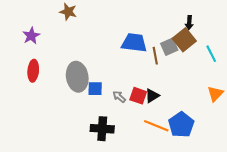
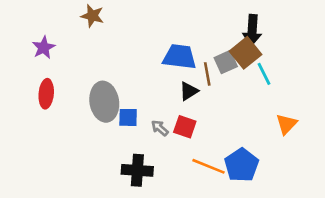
black arrow: (189, 23) -> (252, 30), size x1.6
cyan line: (211, 54) -> (264, 74), moved
black triangle: (152, 96) -> (189, 91), moved

